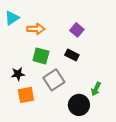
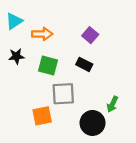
black star: (18, 74) -> (16, 56), moved
gray square: (54, 80) -> (63, 94), turned 30
orange square: (26, 95) -> (42, 116), moved

